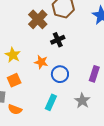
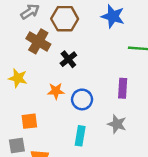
yellow star: (13, 55) -> (18, 78), moved
orange square: (14, 80) -> (29, 121), turned 32

